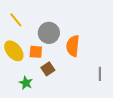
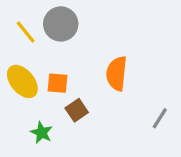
gray circle: (49, 33) -> (61, 24), moved
gray line: (100, 74) -> (160, 118), turned 32

